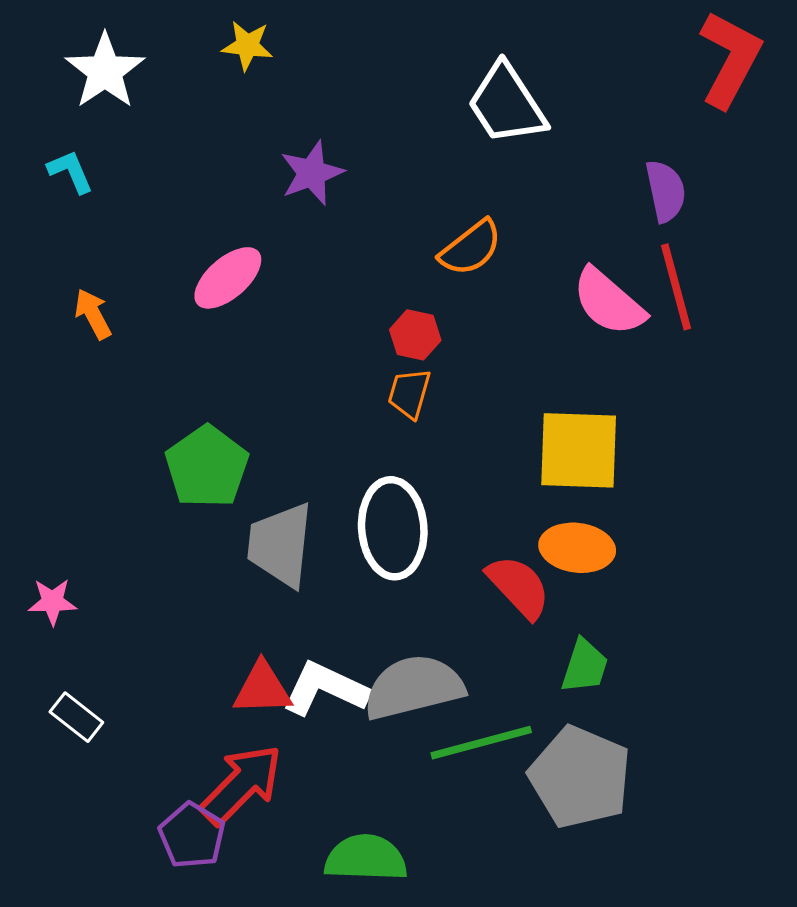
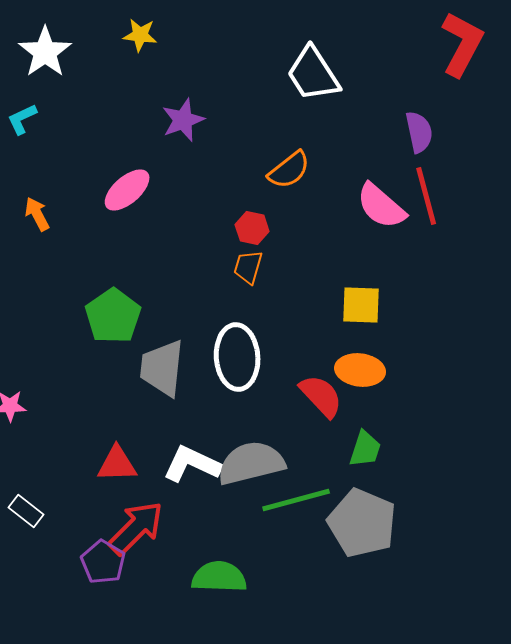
cyan L-shape: (70, 172) -> (22, 119), turned -92
yellow square: (579, 450) -> (361, 305), size x0.7
red triangle: (262, 689) -> (117, 464), moved
white rectangle: (76, 717) -> (26, 511), moved

